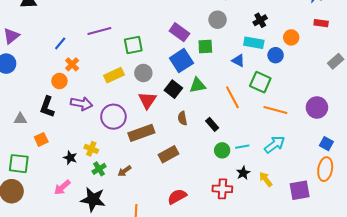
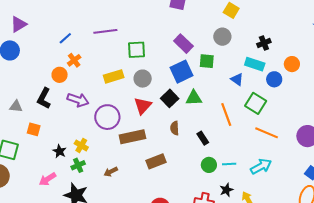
orange square: (41, 139) -> (34, 129), turned 32
green cross: (99, 169) -> (78, 165), moved

